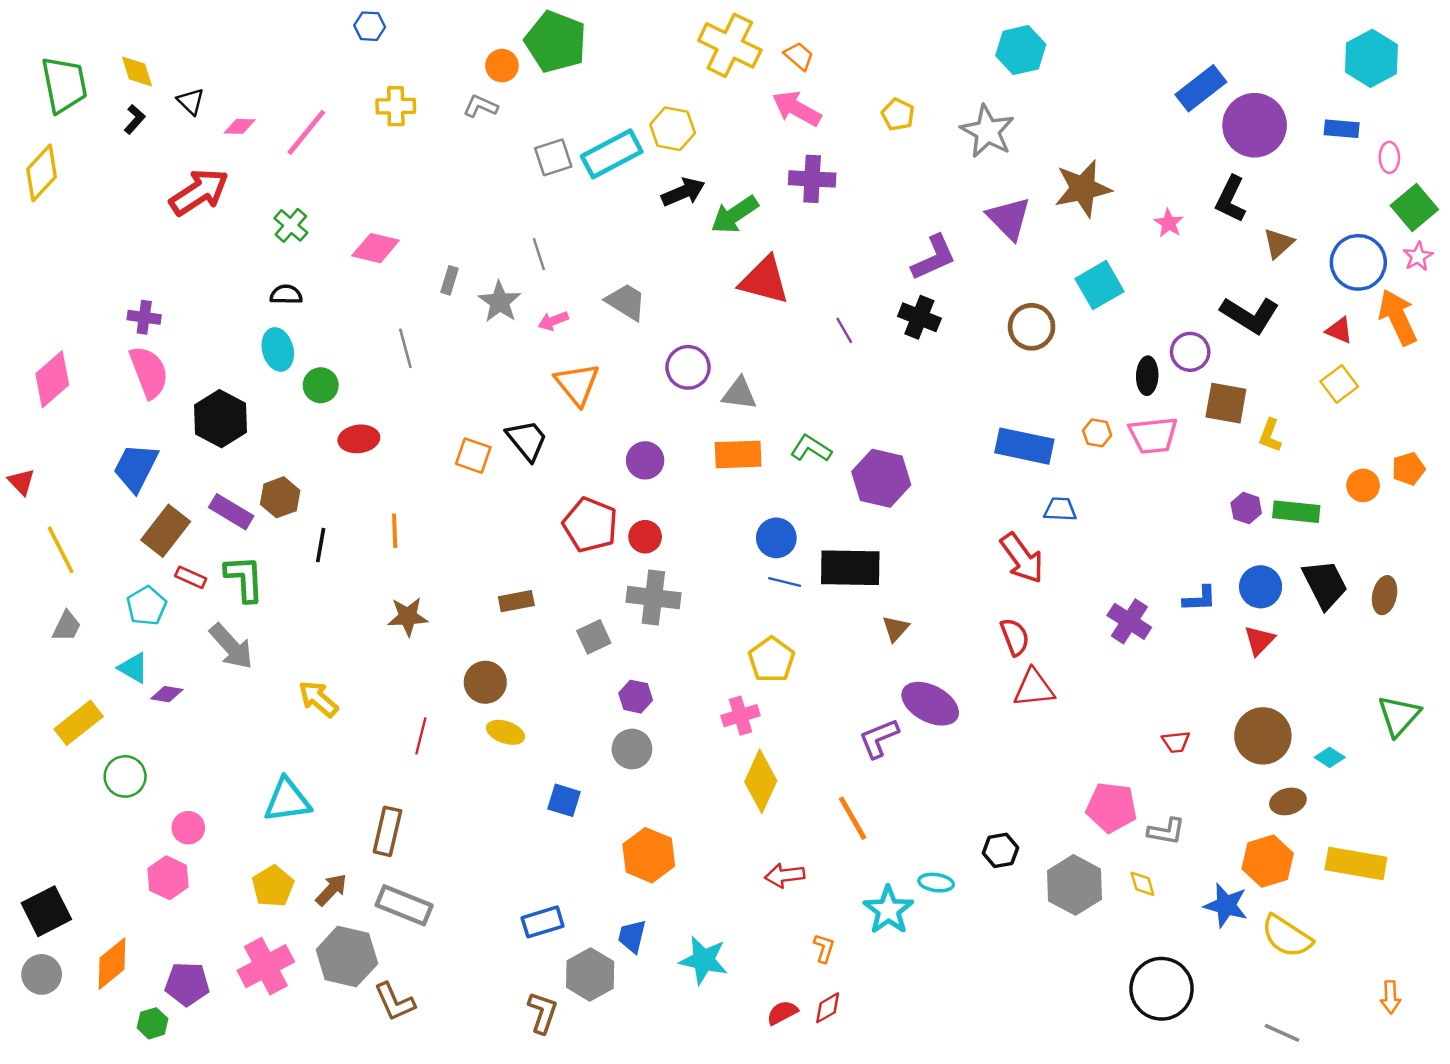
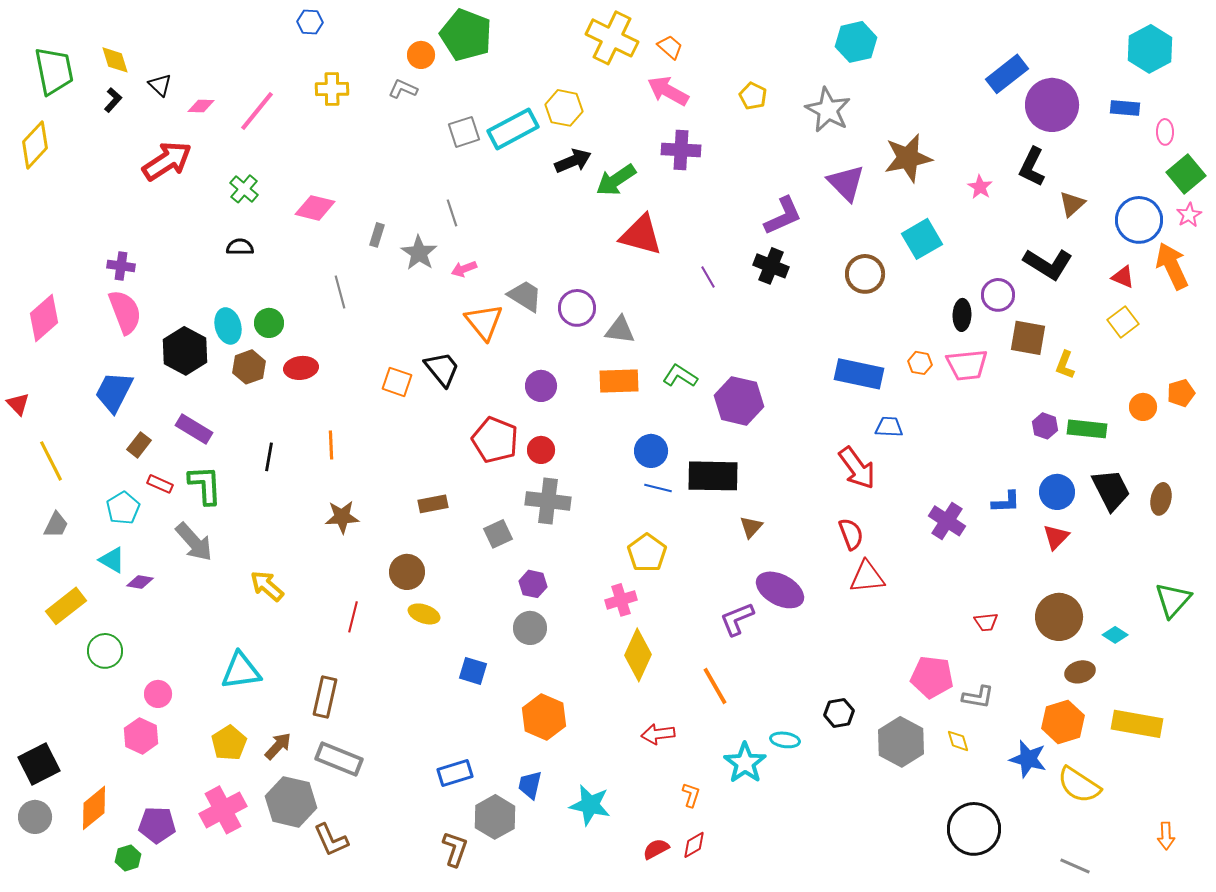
gray trapezoid: (626, 302) -> (525, 296), moved
cyan ellipse: (278, 349) -> (228, 326), moved
brown hexagon: (280, 497) -> (249, 367), moved
brown rectangle: (166, 531) -> (139, 445), size x0.6

